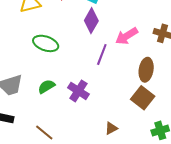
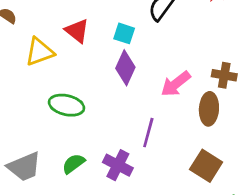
purple line: (102, 54) -> (148, 133), moved
brown ellipse: (146, 70) -> (209, 109), moved

